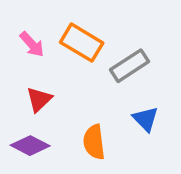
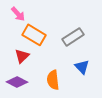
orange rectangle: (82, 43) -> (34, 35), moved
pink arrow: (32, 44) -> (18, 14), moved

